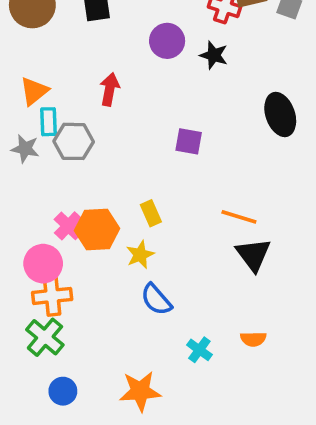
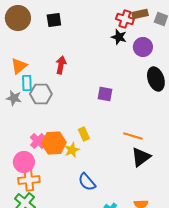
purple circle: (167, 41) -> (143, 47), moved
black star: (214, 55) -> (119, 37), moved
yellow star: (140, 255) -> (72, 150), moved
black triangle: (253, 255) -> (141, 157), turned 30

